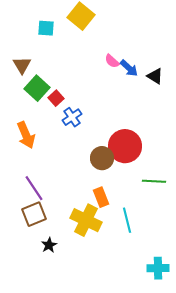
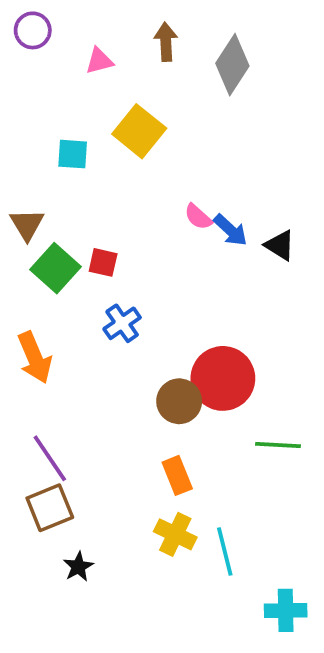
red square: (56, 98) -> (103, 262), moved, turned -35
yellow cross: (86, 220) -> (175, 534), moved, size x0.7
cyan line: (127, 220) -> (225, 551), moved

